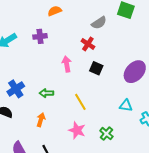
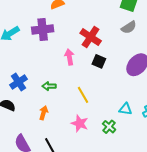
gray semicircle: (99, 23) -> (129, 27), moved
purple cross: (40, 36) -> (43, 29), size x1.5
red cross: (88, 44) -> (91, 37), size x1.5
cyan triangle: (126, 106) -> (126, 109), moved

